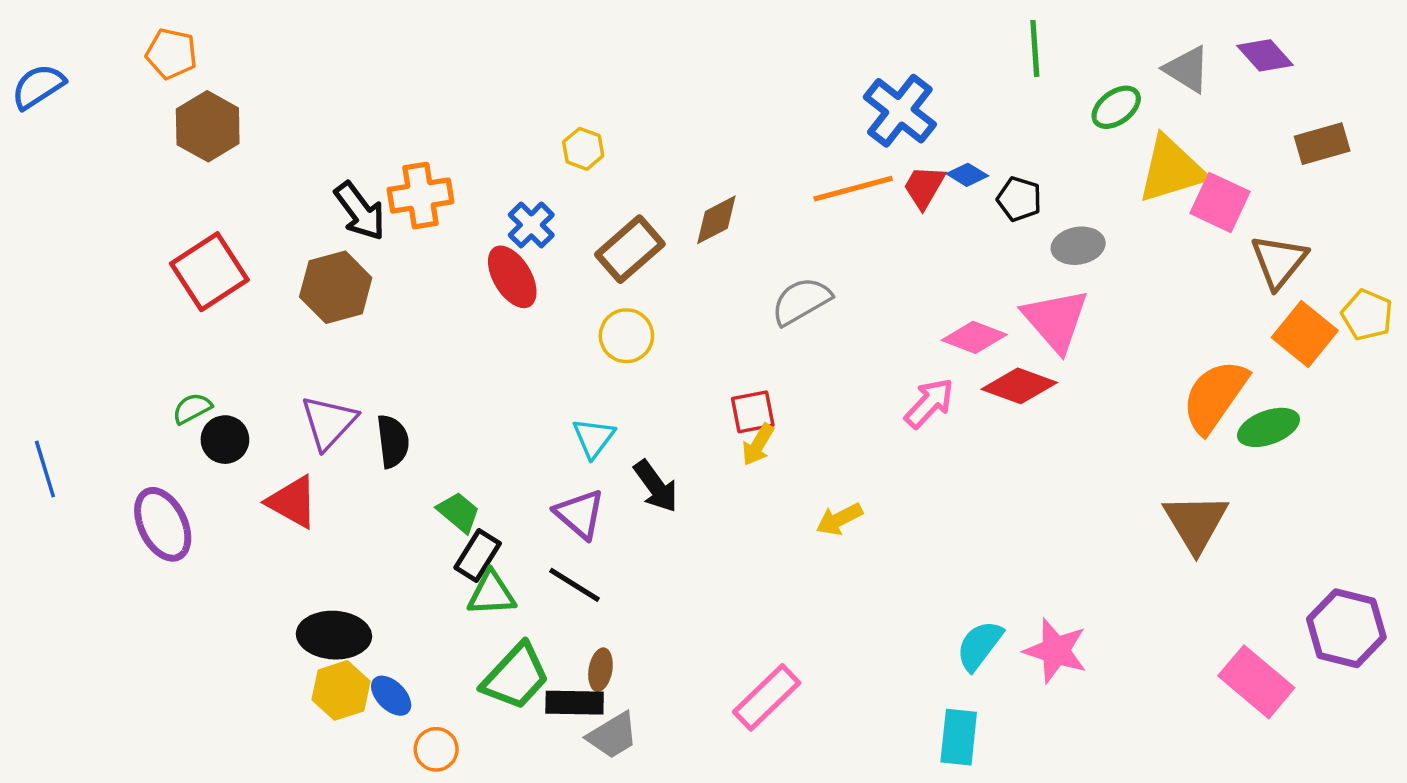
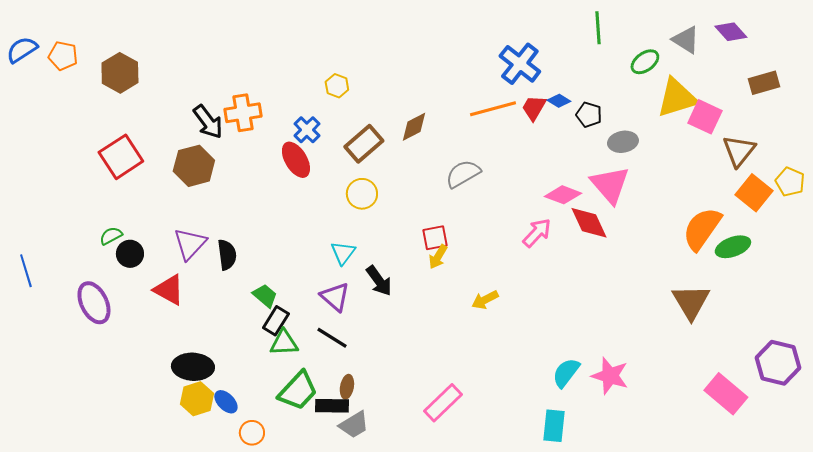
orange pentagon: (171, 54) -> (63, 56), moved
red diamond: (1019, 386) -> (589, 223), turned 45

